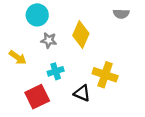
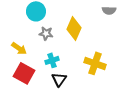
black triangle: (82, 93) -> (59, 79), moved, turned 42
red square: (37, 97) -> (24, 73), moved, turned -35

